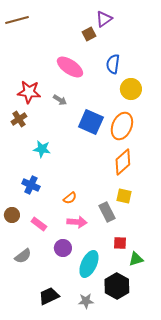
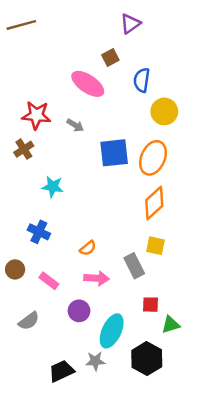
brown square: (89, 34) -> (110, 58), moved
blue square: (91, 122) -> (114, 153), turned -30
gray star: (86, 301) -> (95, 361), moved

